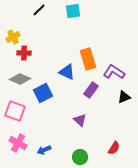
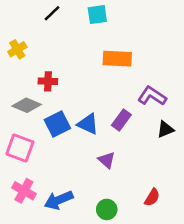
red cross: (24, 53) -> (48, 81), moved
orange rectangle: (88, 59) -> (117, 59), moved, turned -70
blue triangle: (67, 72) -> (88, 124), moved
blue arrow: (44, 150) -> (59, 200), size x1.5

